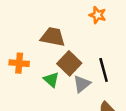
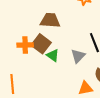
brown square: (69, 63) -> (41, 44), moved

